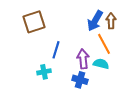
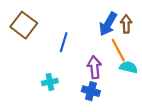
brown square: (34, 22) -> (24, 25), moved, turned -35
blue line: (56, 50) -> (64, 42), moved
cyan semicircle: (101, 64) -> (129, 67), moved

